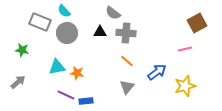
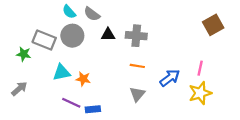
gray semicircle: (113, 13) -> (92, 14), moved
gray rectangle: (40, 22) -> (44, 40), moved
pink line: (185, 49) -> (200, 68), moved, turned -64
orange line: (127, 61) -> (137, 66), turned -32

